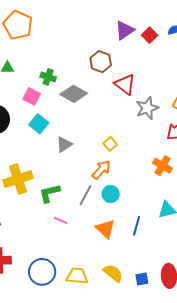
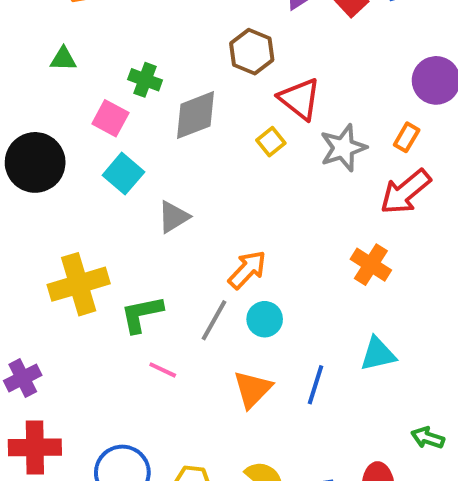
gray diamond: (74, 94) -> (196, 115), turned -52
yellow square: (110, 144) -> (271, 142), moved
orange triangle: (105, 229) -> (253, 389), turned 30

